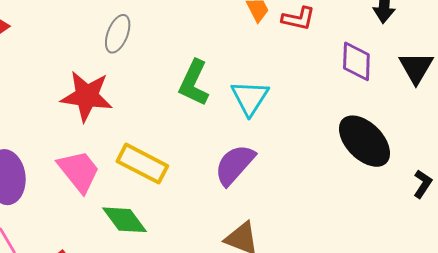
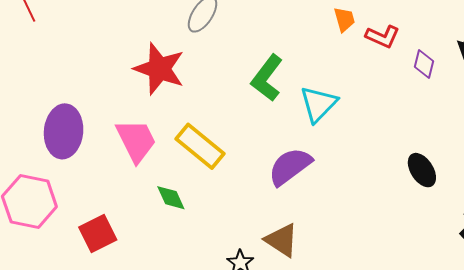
purple diamond: (356, 61) -> (424, 64), moved, size x0.7
black ellipse: (364, 141) -> (422, 170), size x0.6
green diamond: (125, 220) -> (171, 198), size x0.7

